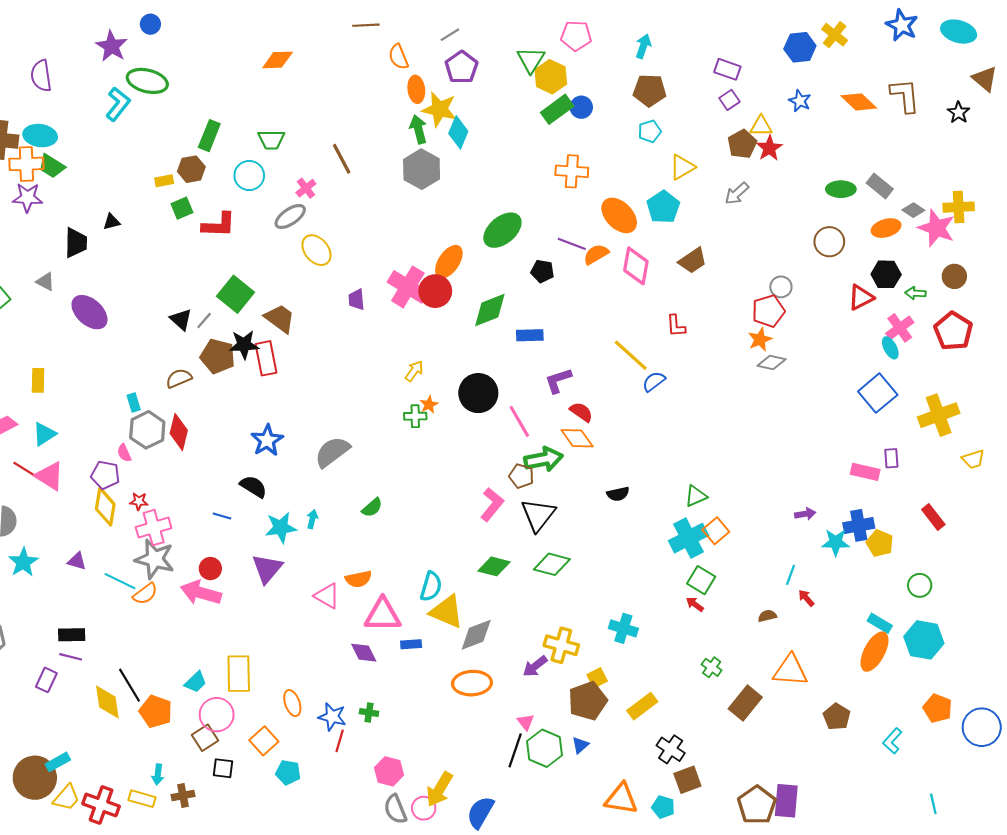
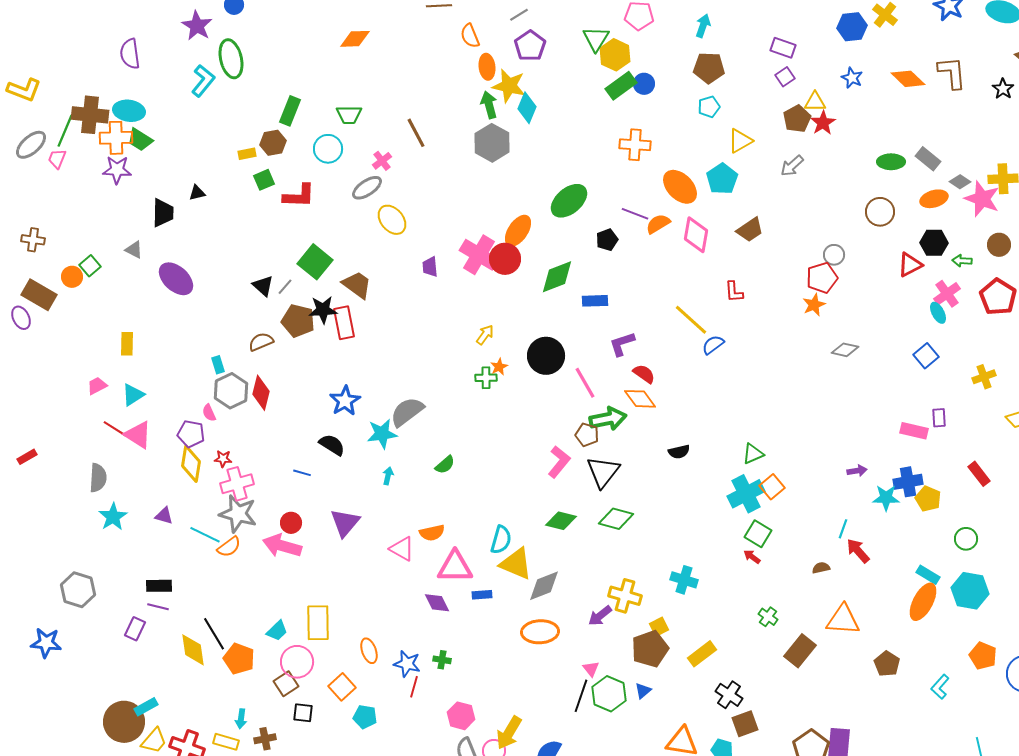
green ellipse: (147, 81) -> (231, 59), turned 63
black pentagon: (542, 271) -> (607, 240), turned -30
gray diamond: (772, 363) -> (845, 350), moved
blue square: (878, 393) -> (926, 356), size x0.7
yellow cross: (939, 415) -> (984, 377), size x0.6
cyan star: (281, 528) -> (382, 434), moved
red arrow: (806, 598) -> (858, 551), size x1.5

